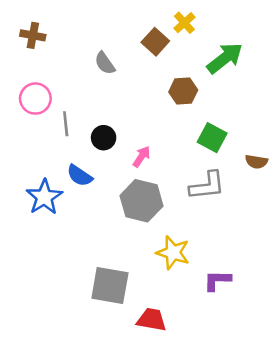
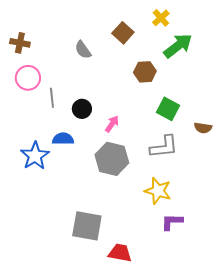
yellow cross: (184, 23) -> (161, 18), moved
brown cross: (33, 35) -> (20, 43), moved
blue semicircle: (80, 176) -> (63, 139), turned 145
yellow star: (173, 253) -> (158, 191), moved

